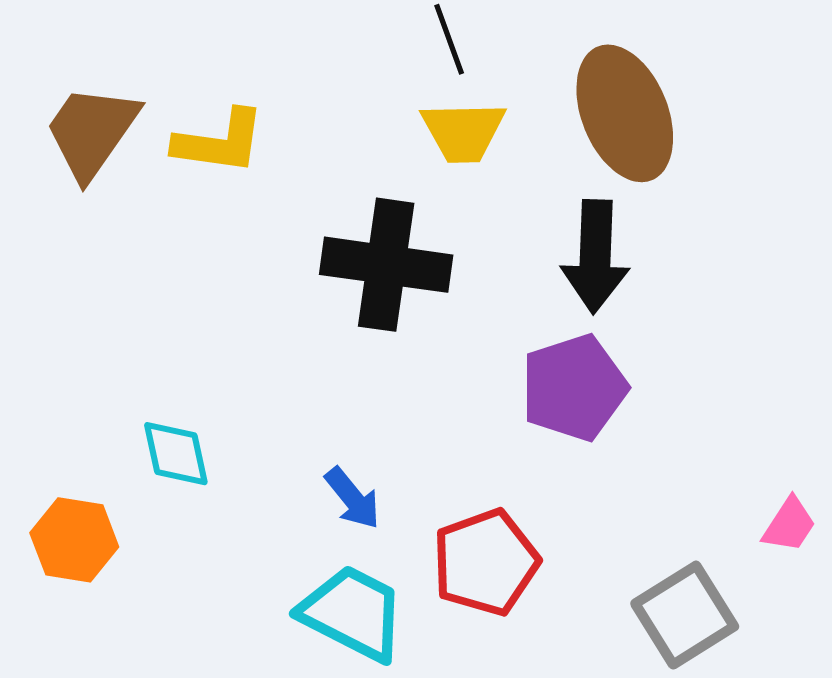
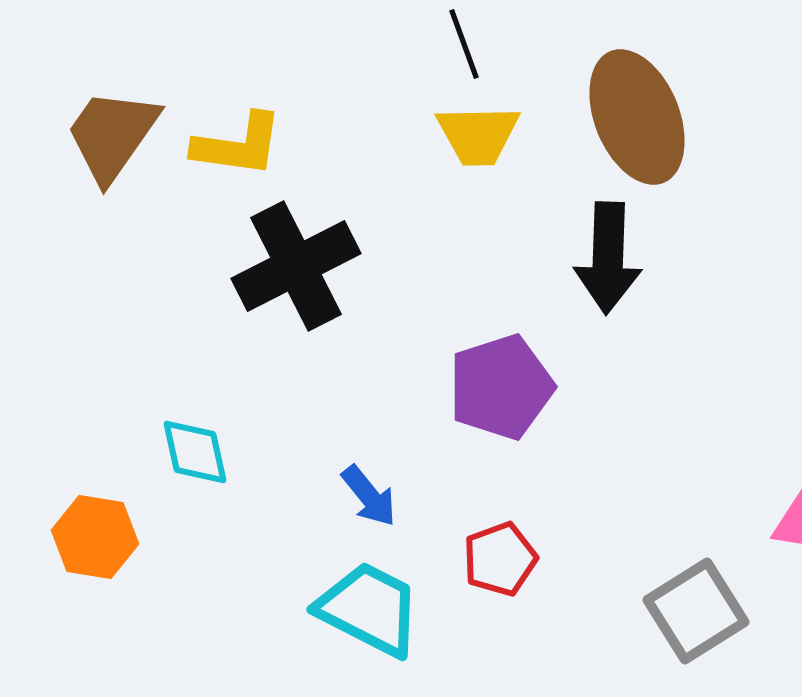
black cross: (386, 265) -> (296, 266), moved, turned -35
purple pentagon: (574, 388) -> (501, 387), moved
red pentagon: (486, 562) -> (500, 559), size x0.7

